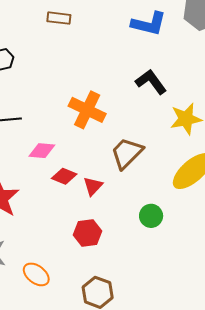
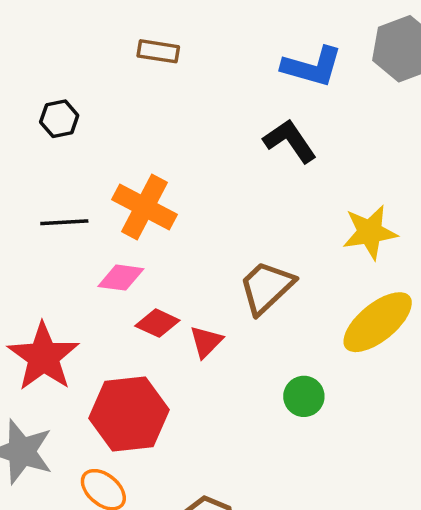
black L-shape: (151, 82) -> (290, 141), moved
orange cross: (87, 110) -> (144, 207), moved
red hexagon: (87, 233) -> (129, 414), moved, size x1.6

